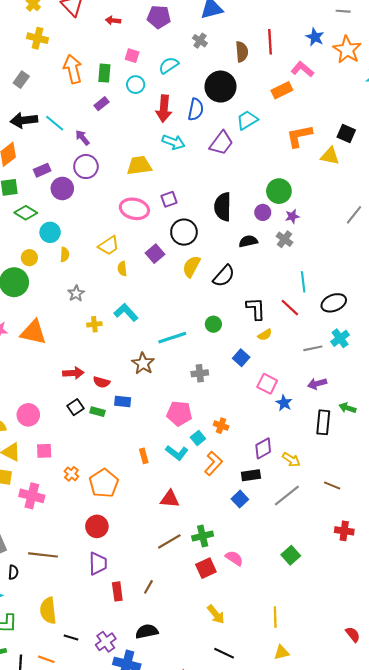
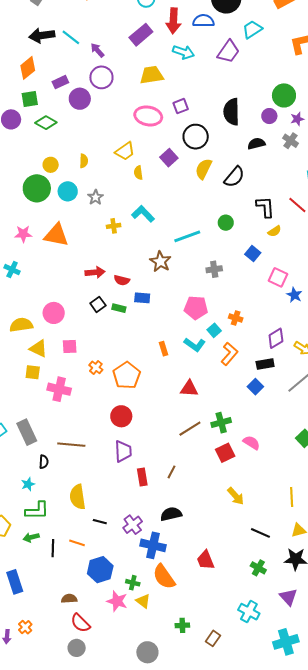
purple rectangle: (101, 104) -> (141, 35), moved, size x1.6
blue semicircle: (196, 109) -> (203, 21), turned -100
cyan circle: (50, 232) -> (68, 191), moved
black line: (224, 653) -> (260, 533), moved

